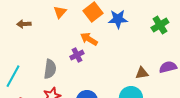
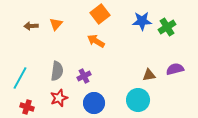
orange triangle: (60, 12) -> (56, 24), moved
blue star: (118, 19) -> (142, 21), moved
purple cross: (77, 55) -> (84, 76), moved

